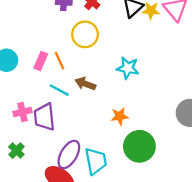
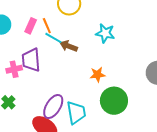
cyan line: (59, 90) -> (53, 38), moved
purple trapezoid: (44, 117) -> (31, 60), moved

